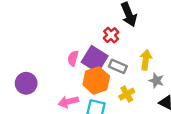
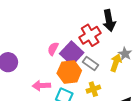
red cross: (111, 35) -> (90, 35), size x1.5
gray star: (156, 81) -> (125, 54), moved

